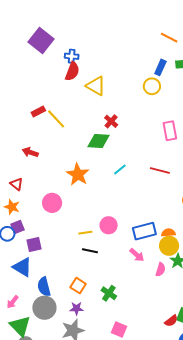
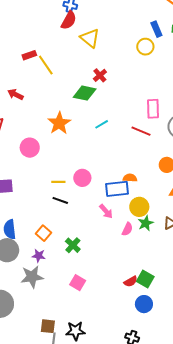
blue rectangle: (160, 67) -> (156, 29), turned -56
pink rectangle: (170, 131) -> (153, 109), moved
orange semicircle: (168, 233) -> (130, 178), moved

